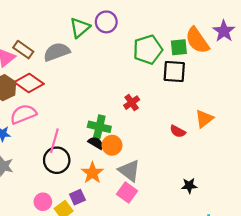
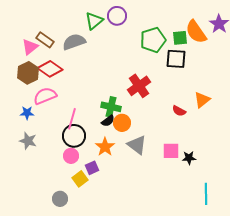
red cross: (132, 103) -> (139, 86), size x1.6
black semicircle: (96, 143) -> (108, 121), turned 112
pink square: (127, 193) -> (171, 151), moved, turned -36
pink circle: (43, 202) -> (71, 156), moved

